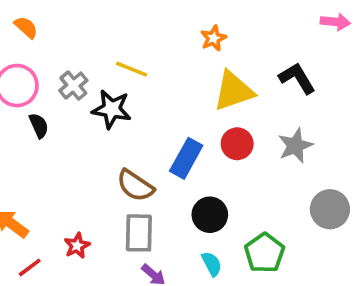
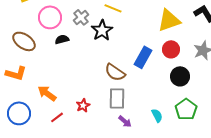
black star: (112, 109) -> (102, 30), turned 30
black semicircle: (39, 126) -> (62, 39), turned -80
black circle: (210, 215) -> (180, 76), moved

